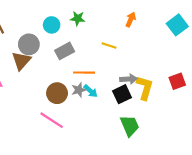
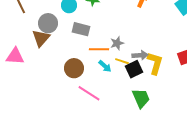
yellow line: (109, 45) -> (122, 61), moved
gray rectangle: (65, 51) -> (81, 29), turned 42
gray star: (79, 90) -> (117, 43), moved
pink line: (52, 120) -> (89, 93), moved

